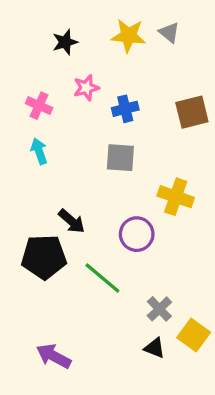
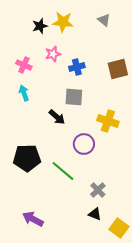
yellow star: (129, 36) -> (63, 22), moved
black arrow: (72, 221) -> (57, 117), moved
yellow square: (194, 335) -> (119, 228), moved

